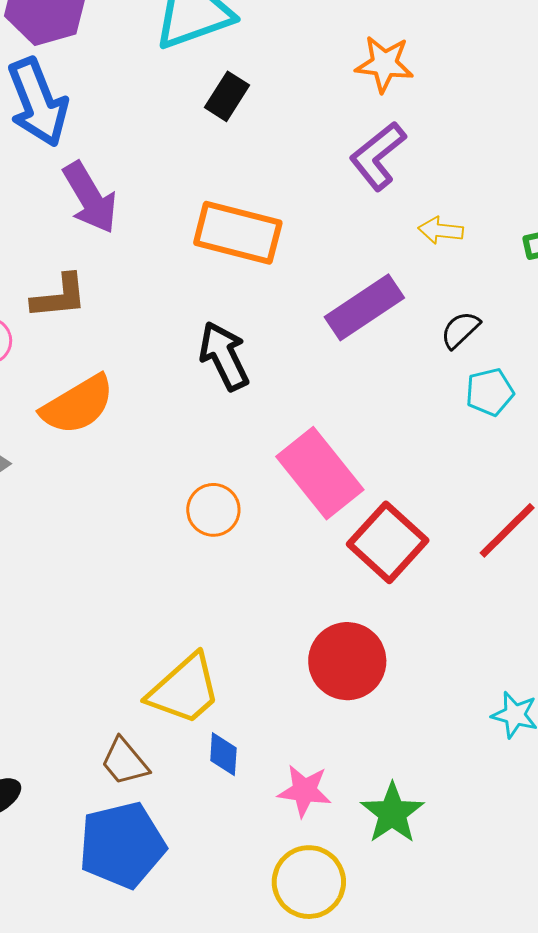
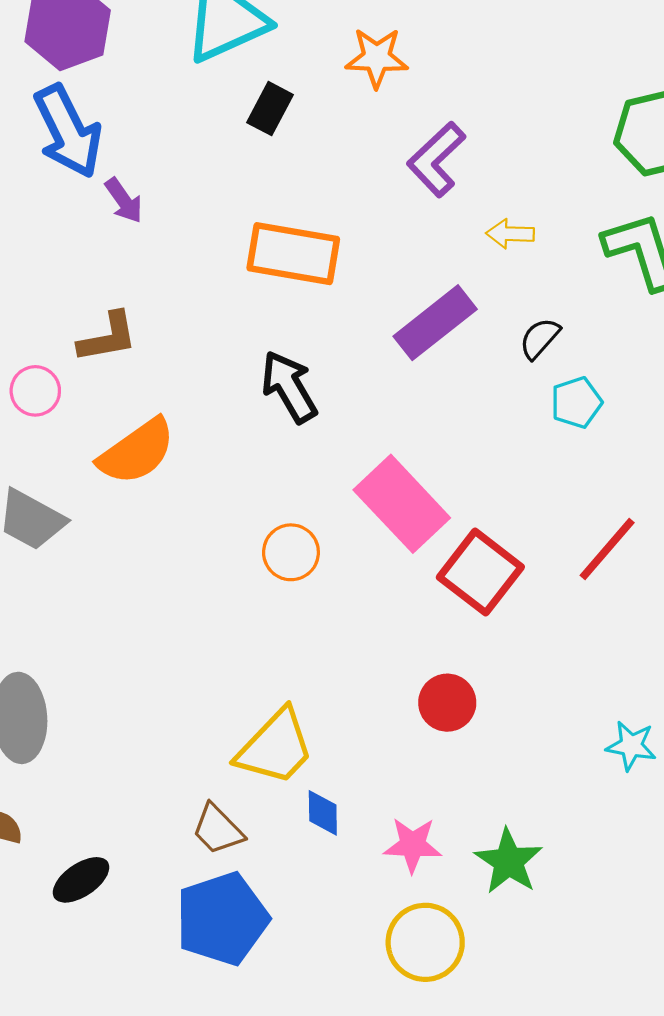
orange star: (384, 64) -> (377, 58), moved
purple arrow: (90, 198) -> (124, 201), moved, size x0.6
red circle: (347, 661) -> (447, 703), size x0.7

